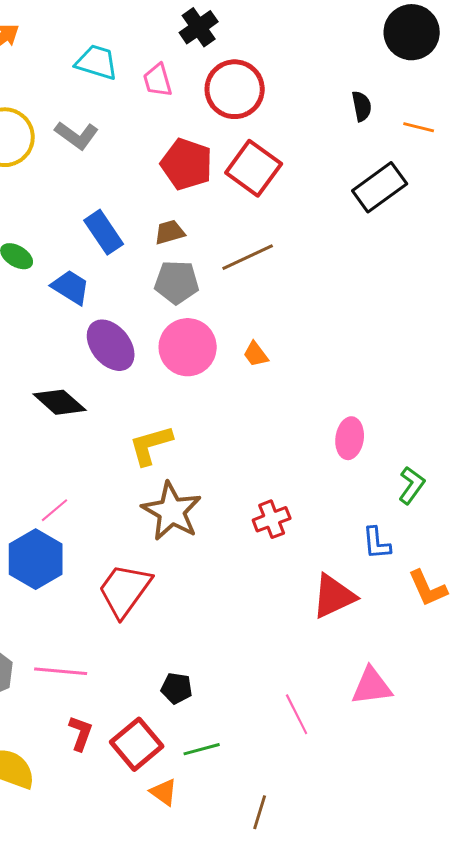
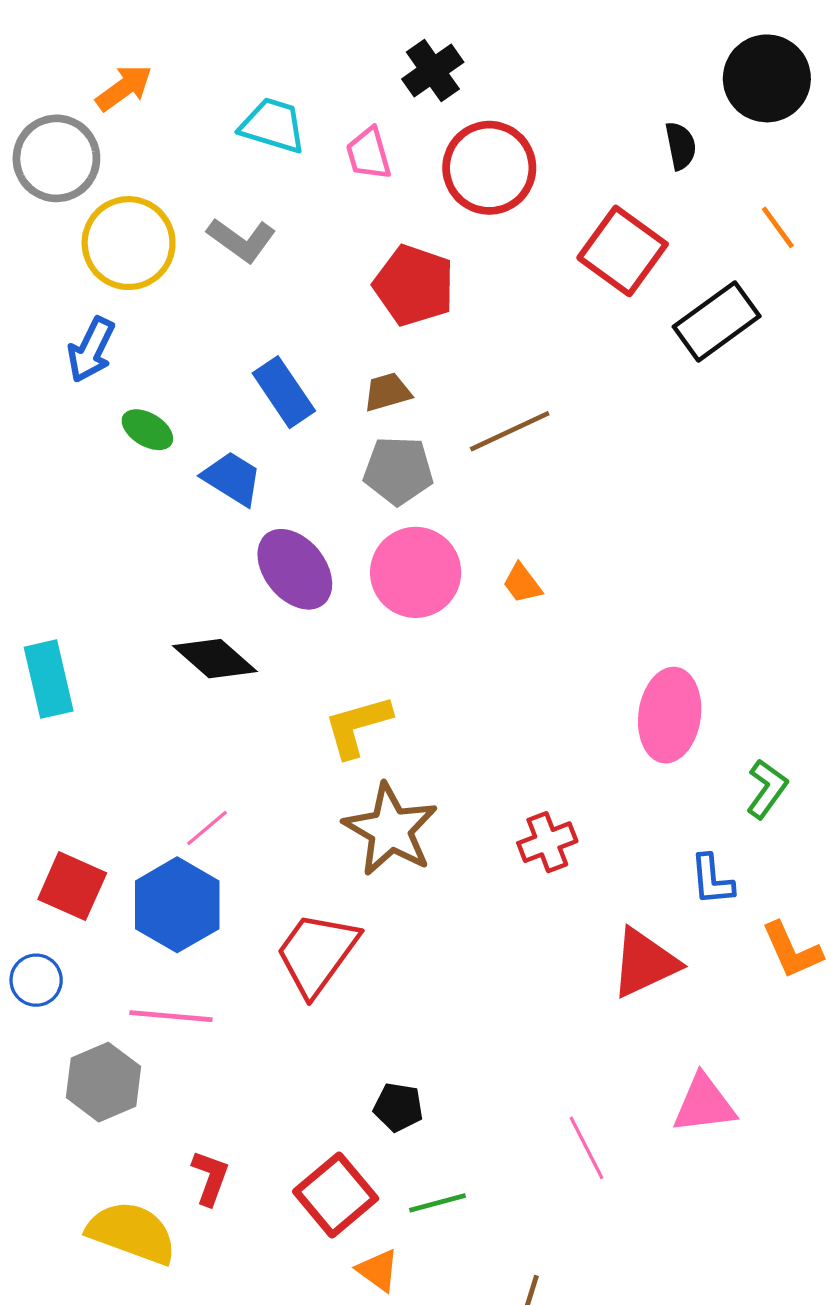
black semicircle: (362, 106) -> (681, 146), moved
orange line: (419, 127) -> (778, 227), turned 40
red square: (254, 168) -> (623, 251), moved
pink ellipse: (350, 438) -> (670, 715), size x1.4
pink line: (61, 671) -> (171, 1016), moved
red L-shape: (81, 733) -> (210, 1178), moved

